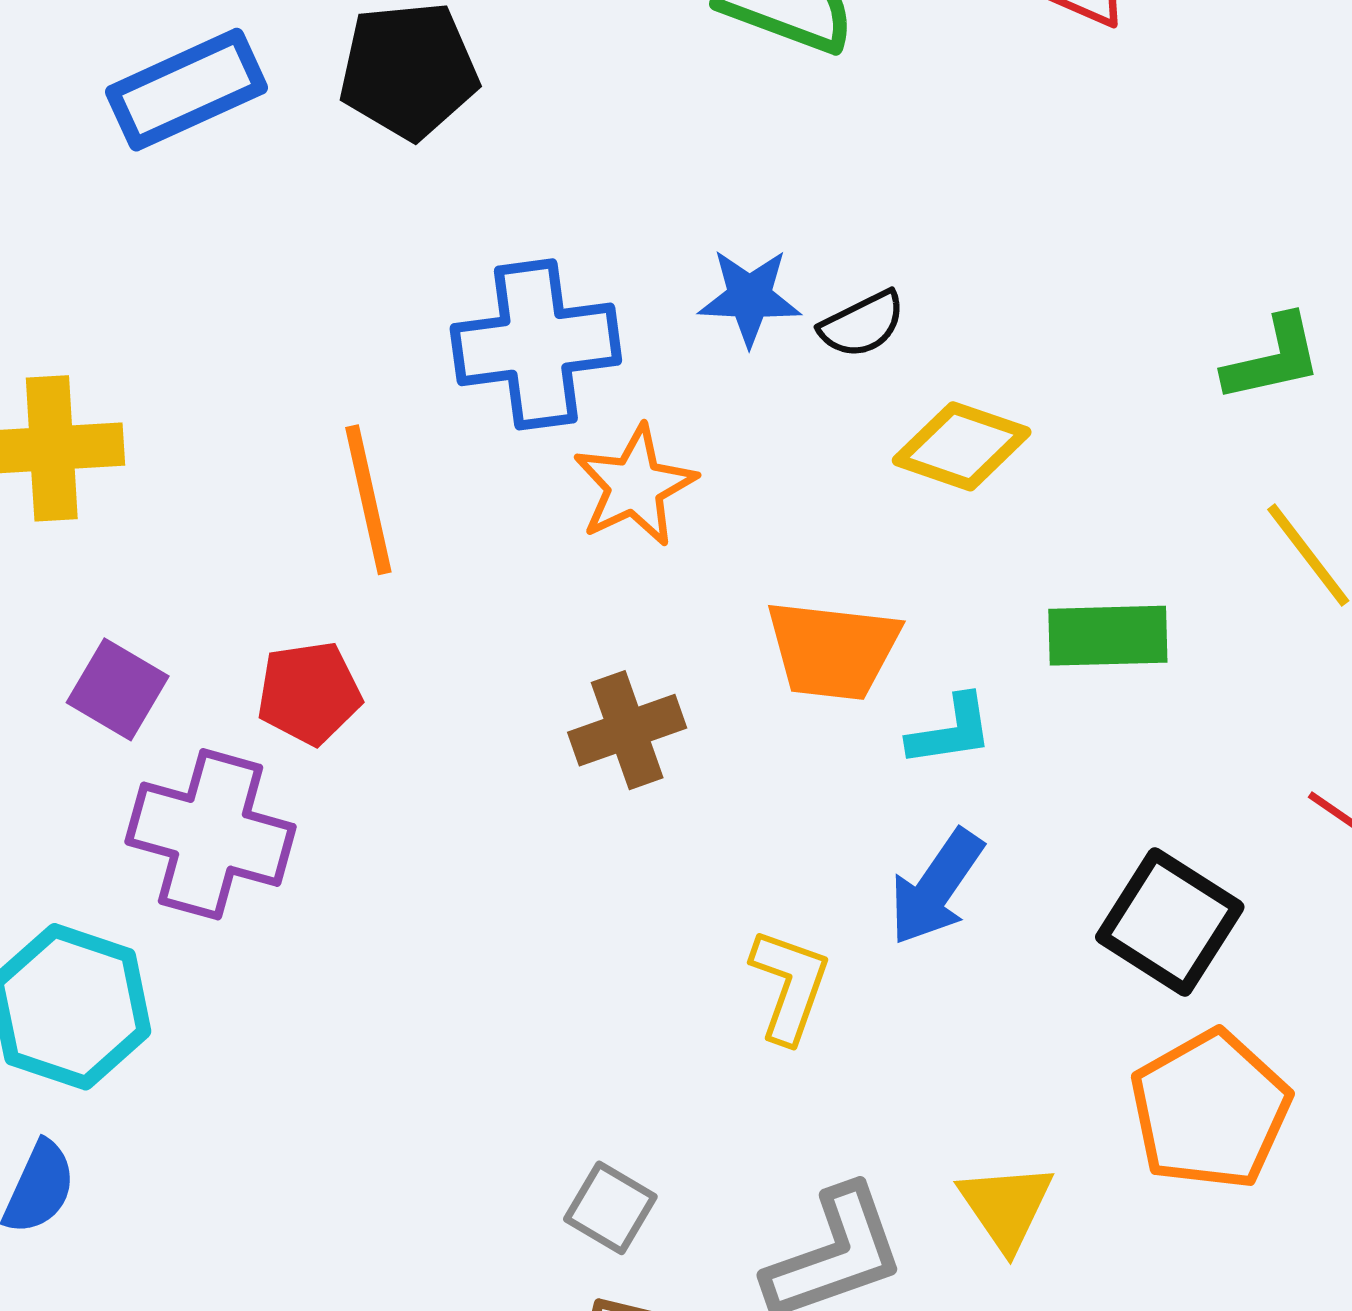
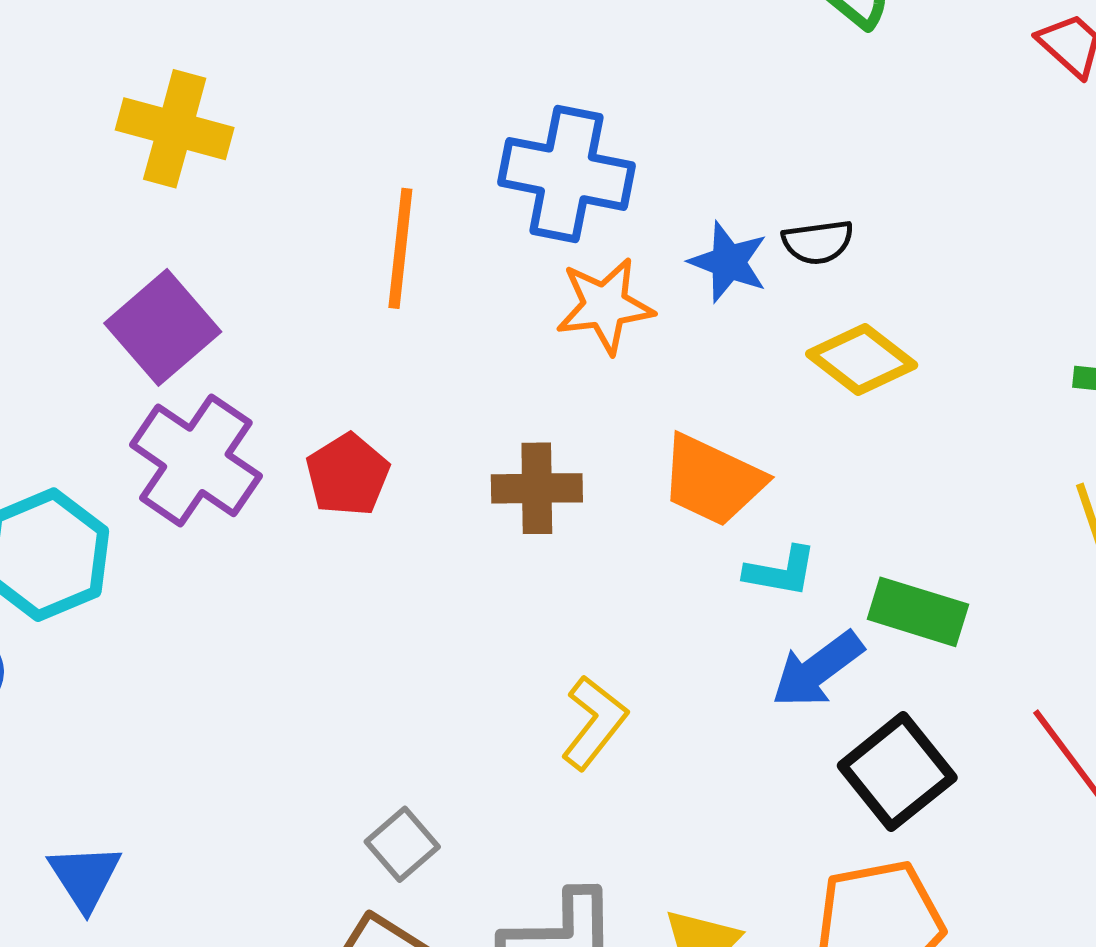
blue star: (750, 297) -> (728, 262), moved
green rectangle: (1108, 636) -> (918, 612), moved
purple square: (118, 689) -> (163, 327), size x1.4
red pentagon: (309, 693) -> (348, 475), moved, turned 30
blue arrow: (936, 887) -> (817, 669), moved

